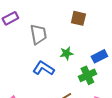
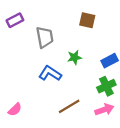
green cross: (87, 75) -> (106, 86), moved

